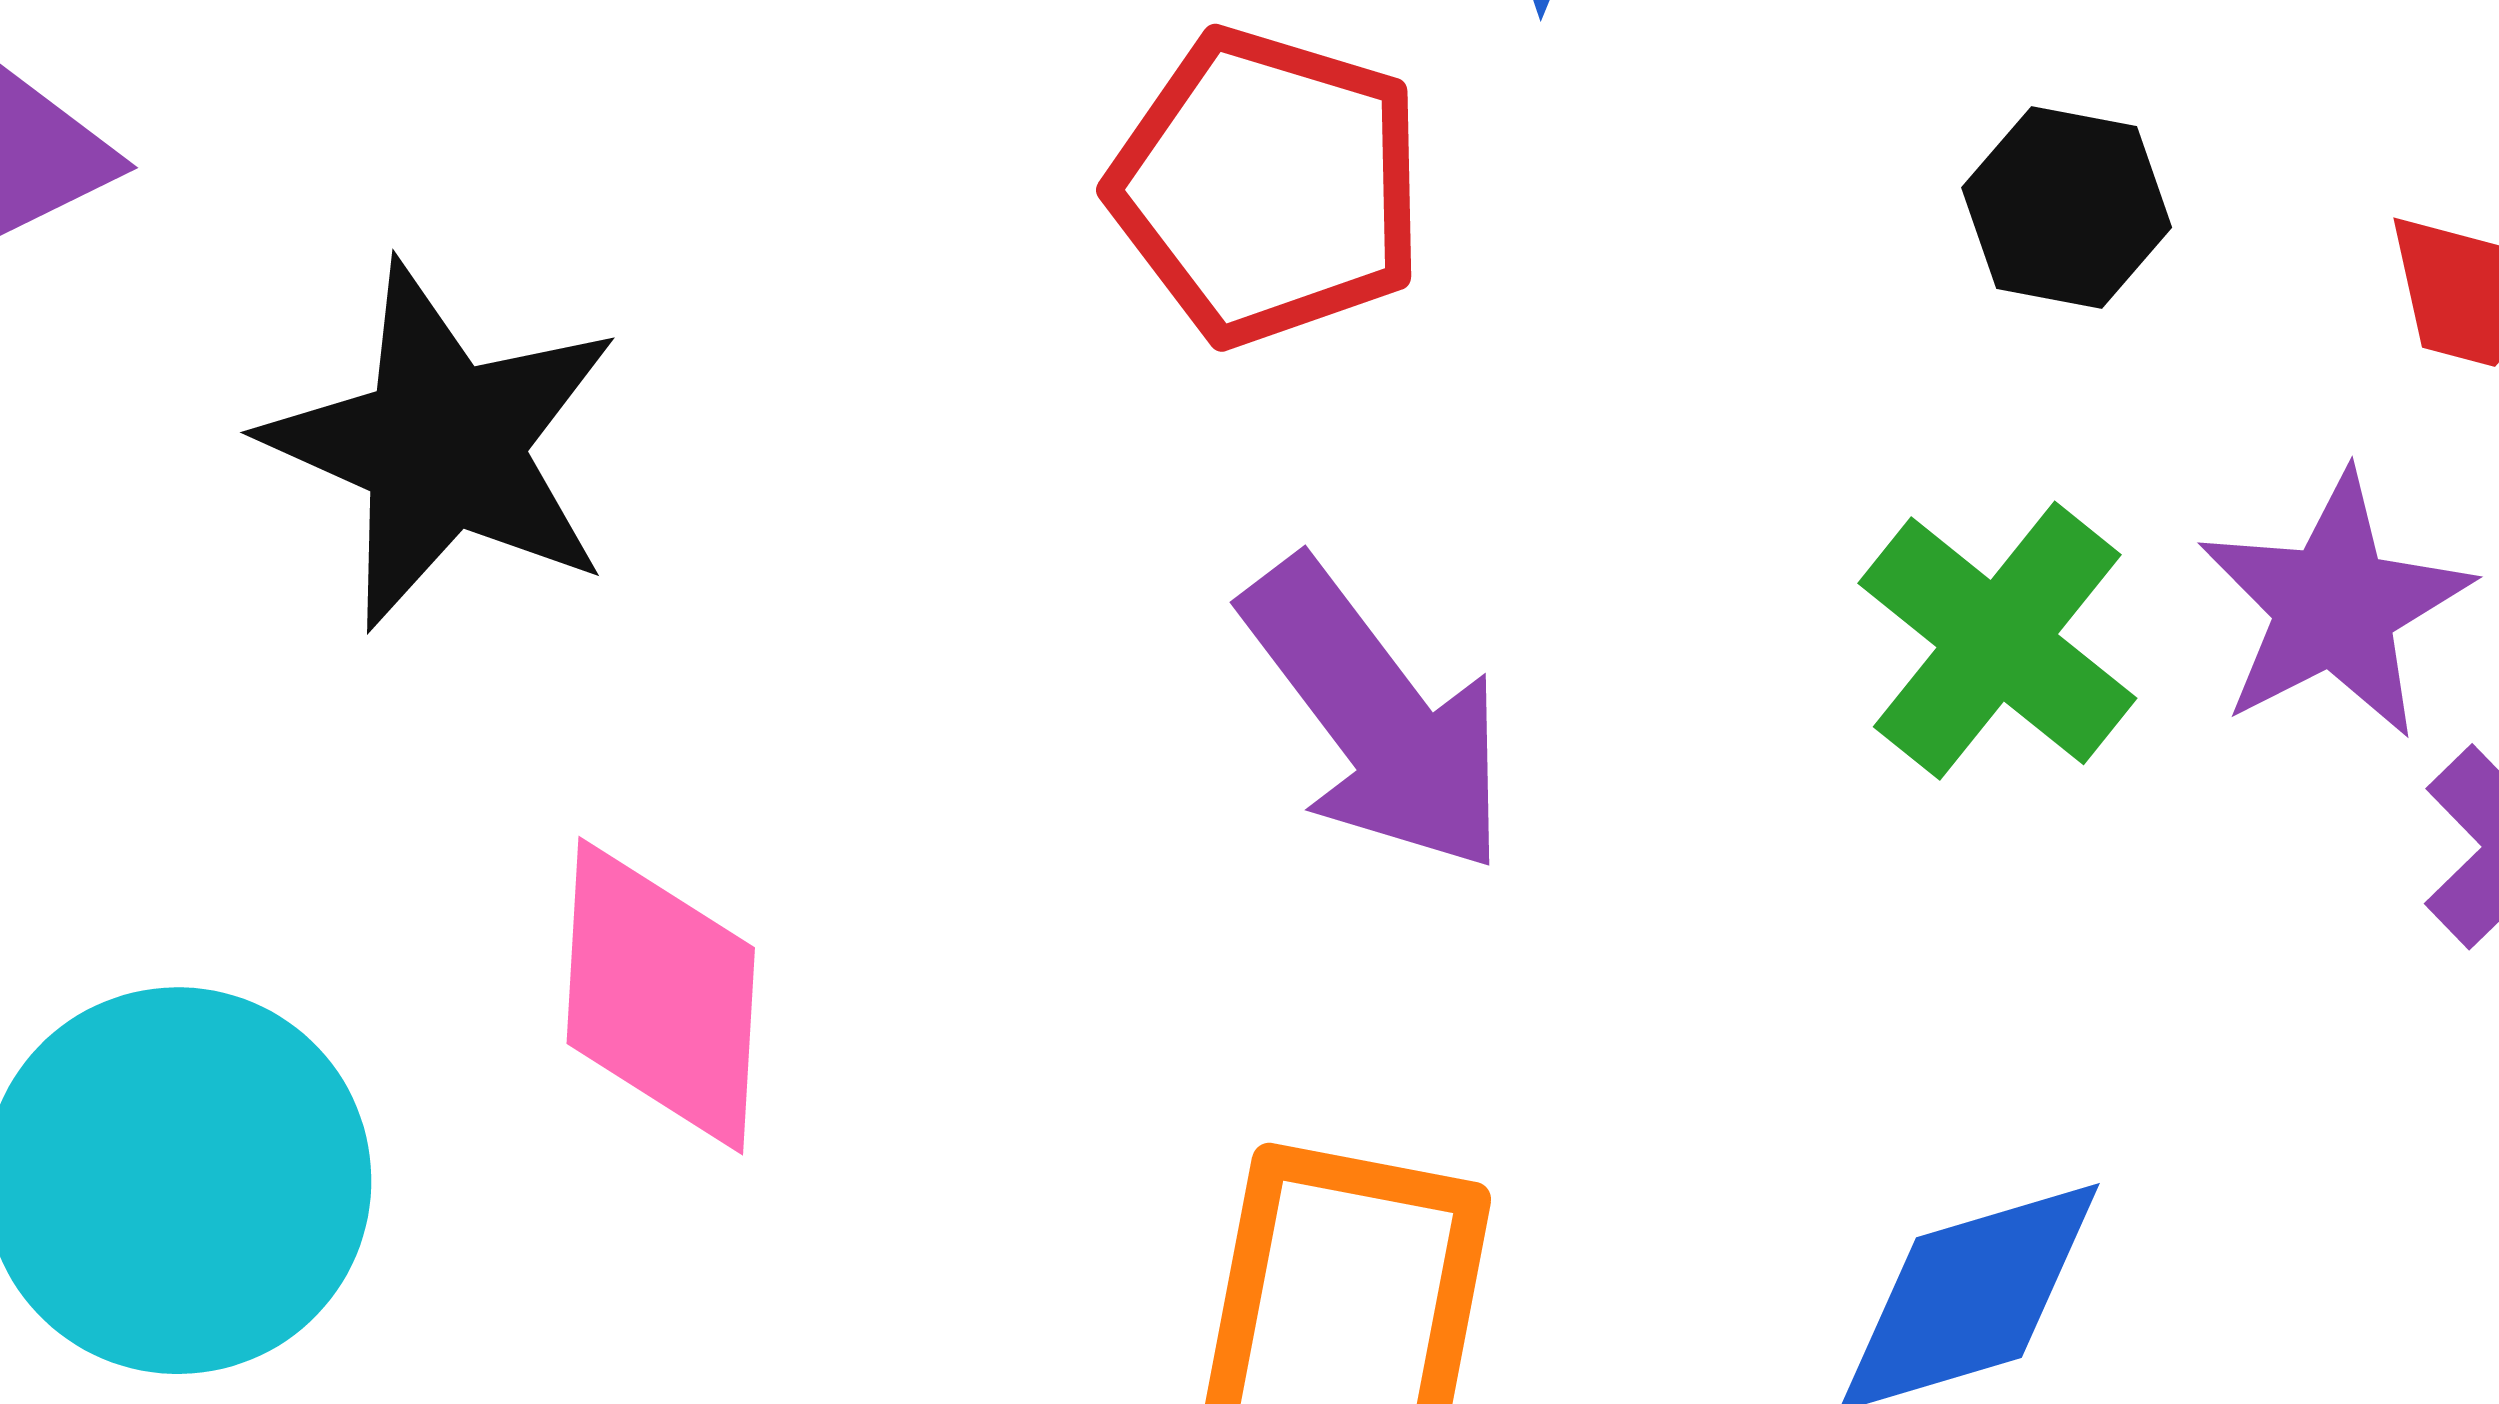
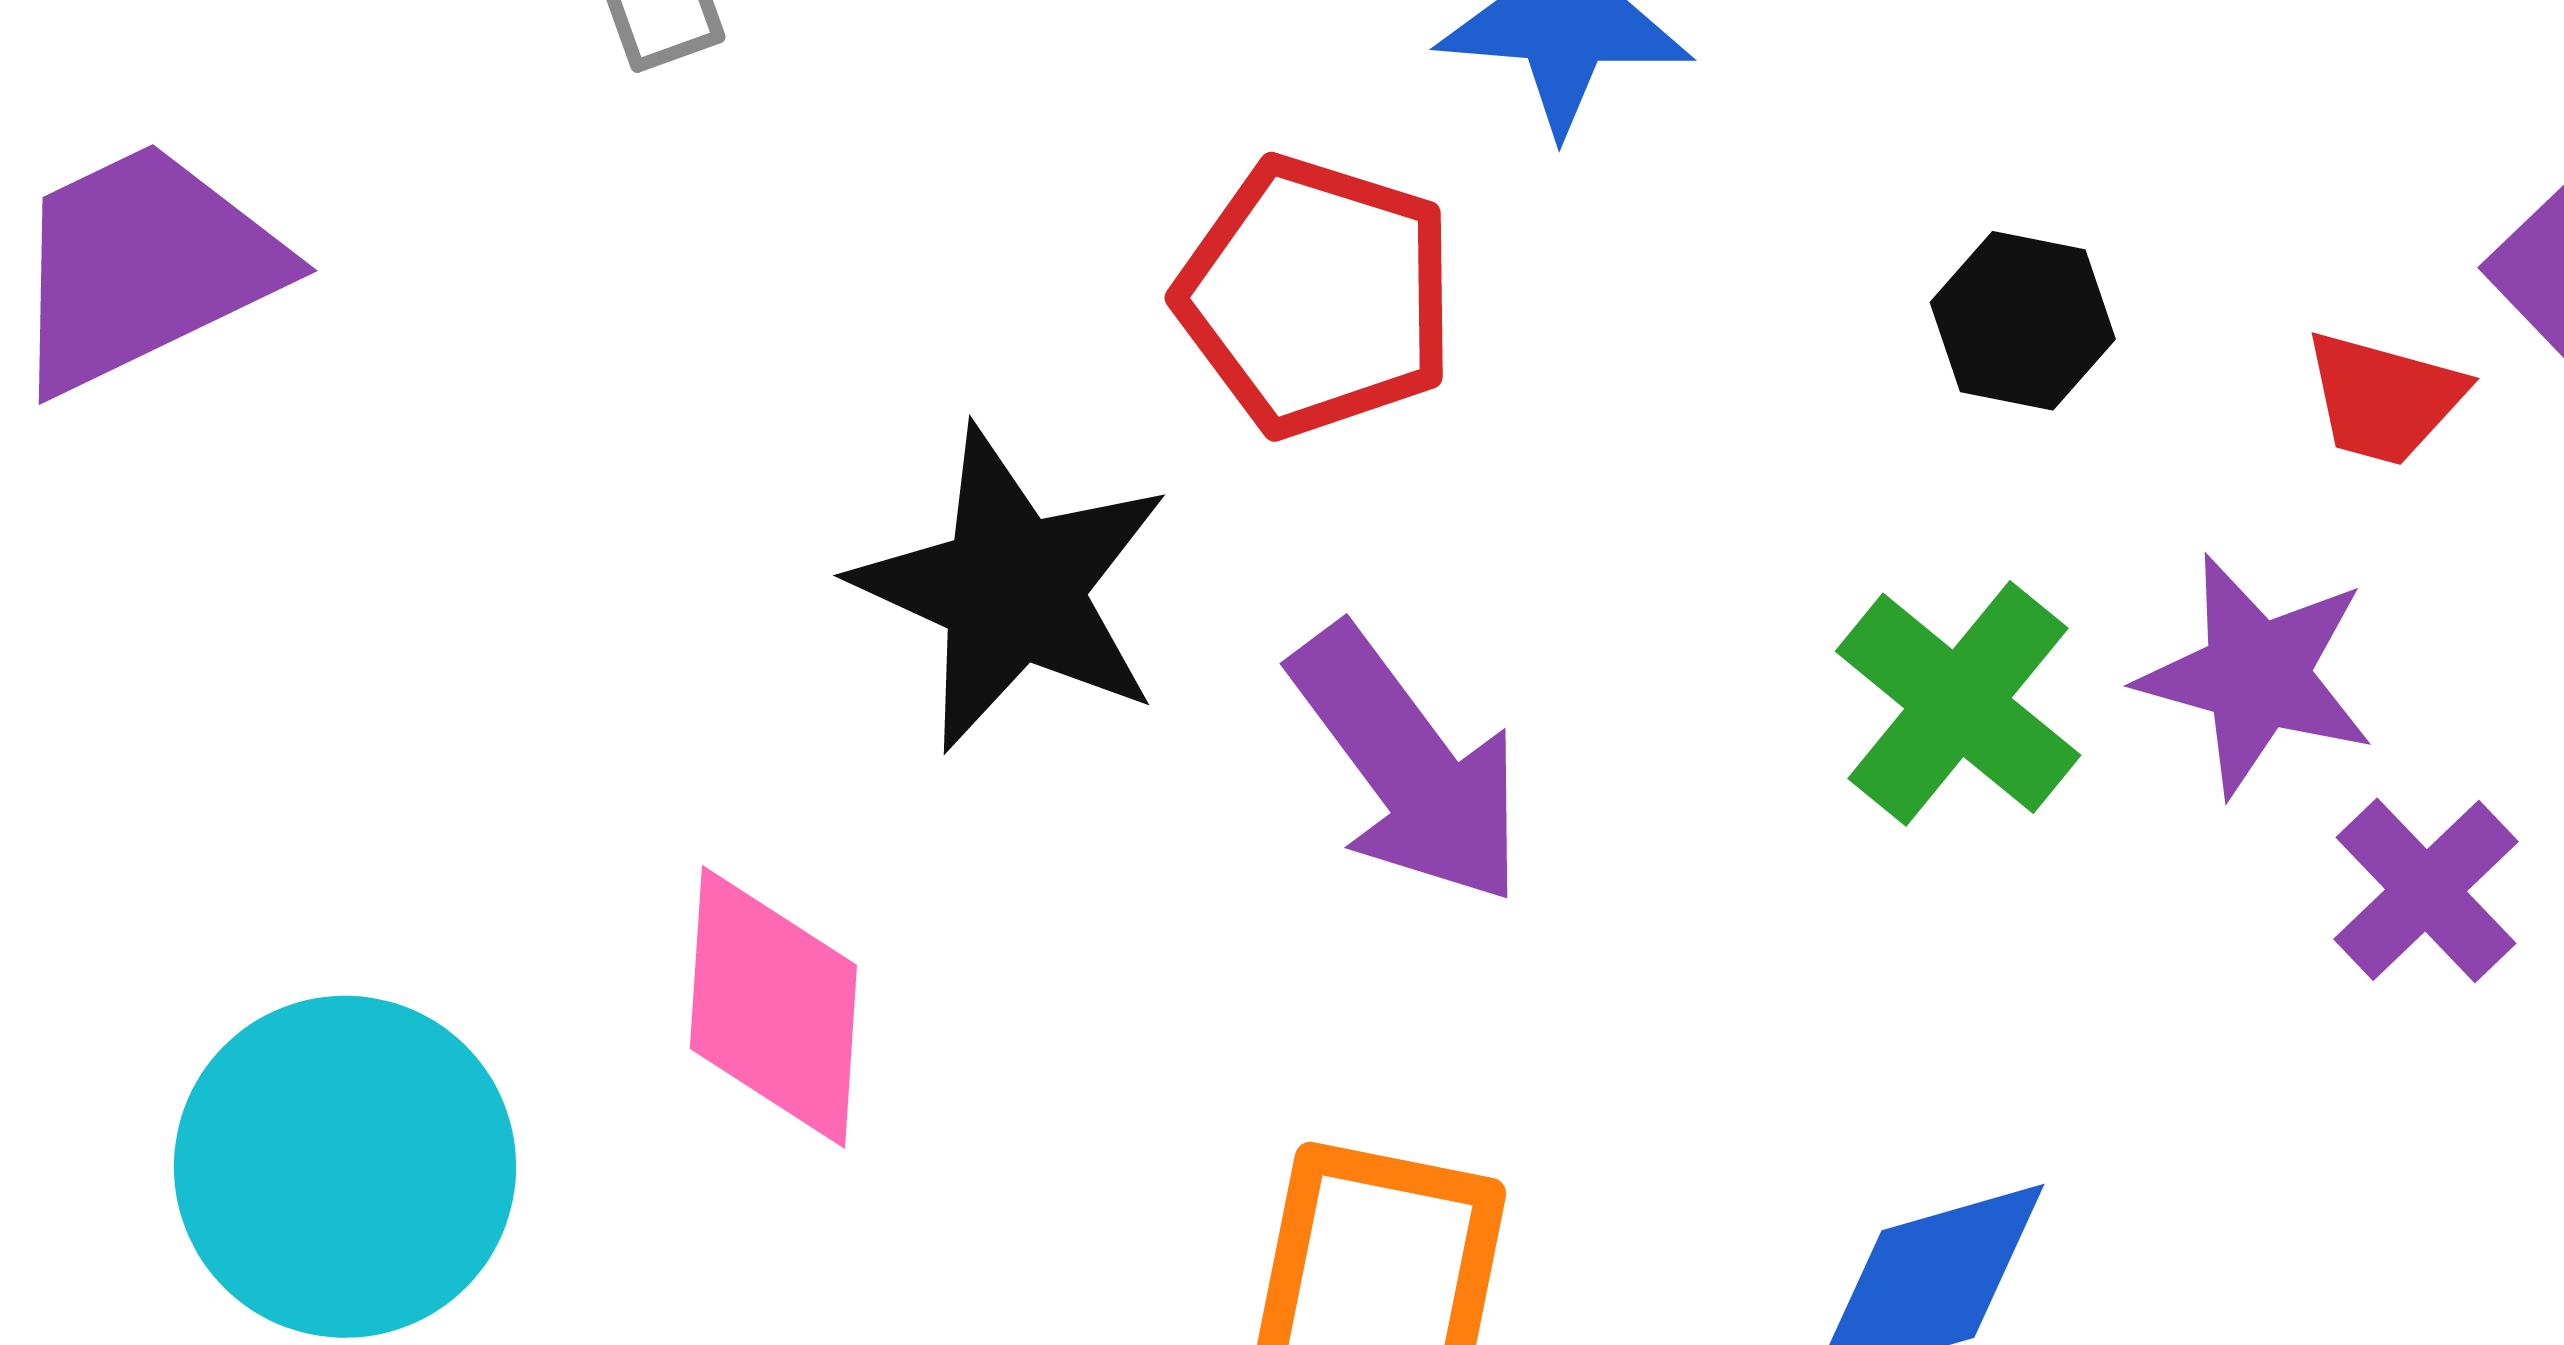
black star: (443, 446) -> (1012, 589), moved
purple star: (2335, 606) -> (2257, 675), turned -30

